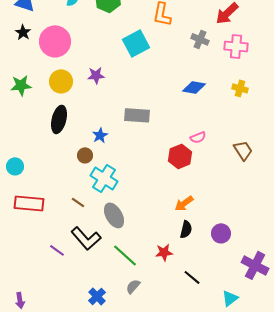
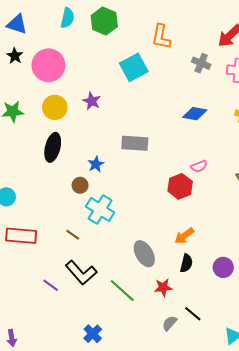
purple star: (96, 75) -> (92, 101), turned 30
gray ellipse: (114, 215) -> (144, 254), moved
gray semicircle: (133, 286) -> (170, 323), moved

